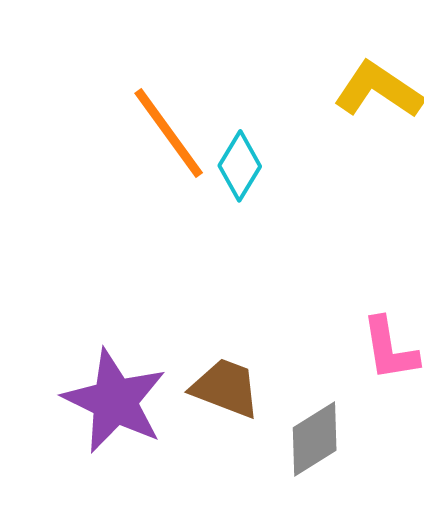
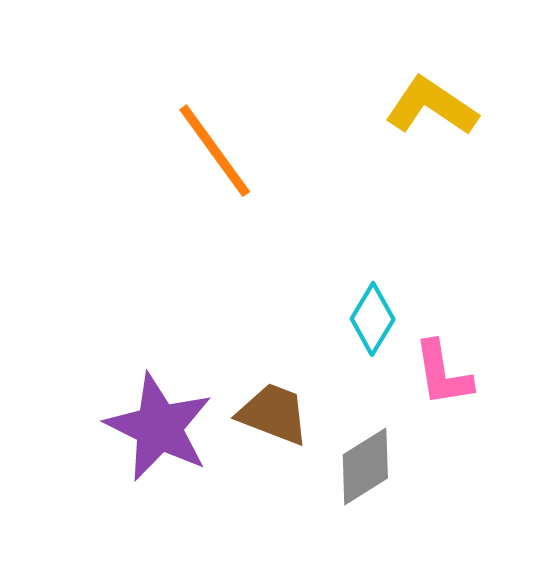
cyan diamond: (240, 166) -> (373, 319), moved

